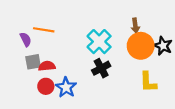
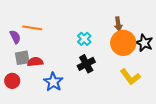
cyan cross: (99, 42) -> (84, 39), size x0.6
yellow L-shape: (148, 82) -> (130, 77), turned -35
red circle: (46, 86) -> (12, 81), moved

